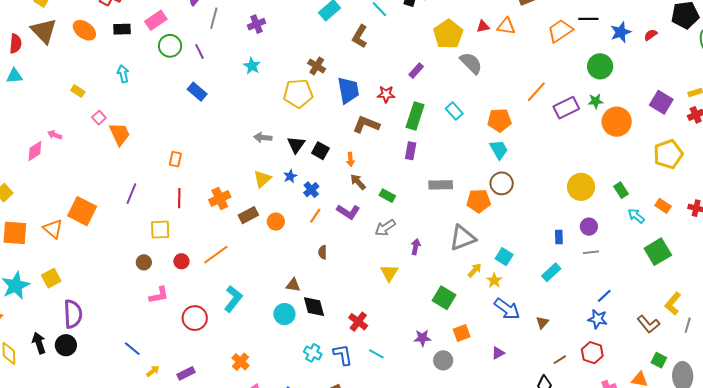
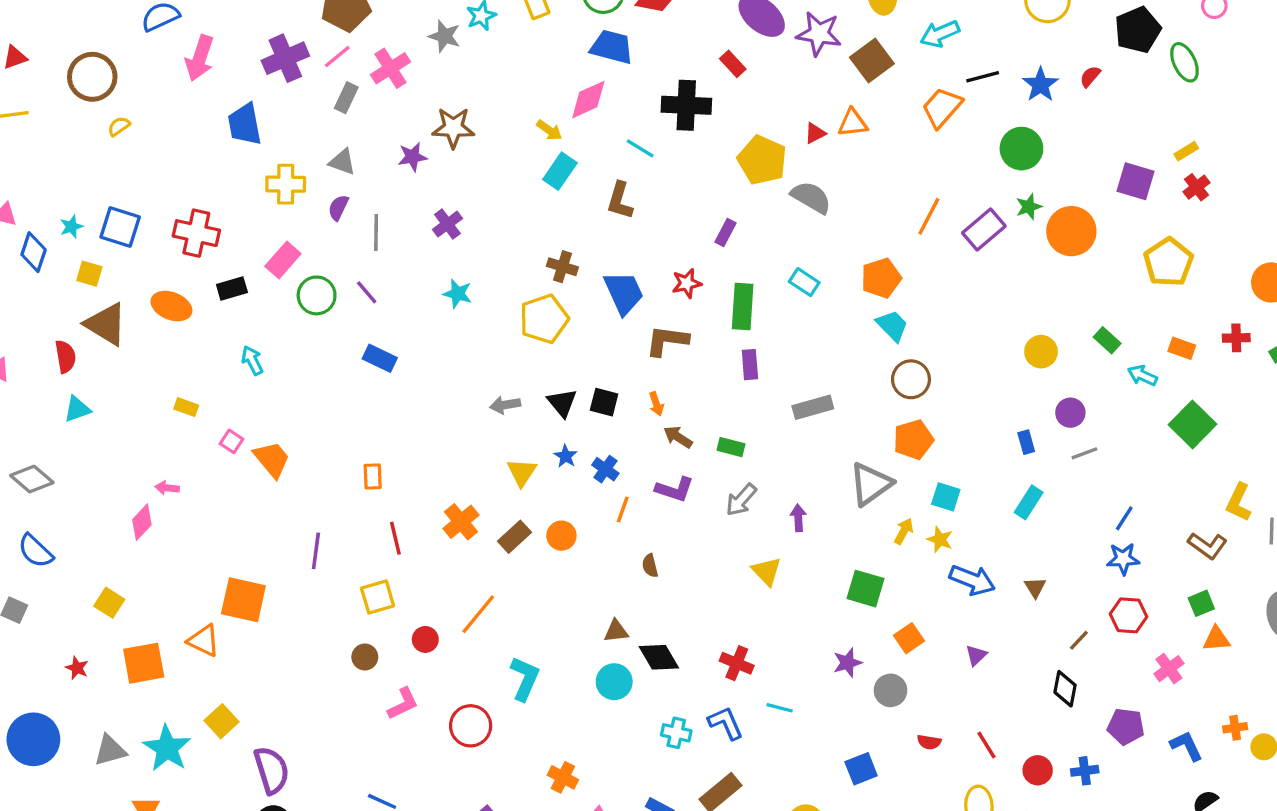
yellow circle: (581, 187) -> (1041, 352), size x0.7
orange pentagon: (479, 201) -> (913, 440), moved
green square: (659, 360) -> (1201, 603), moved, turned -35

